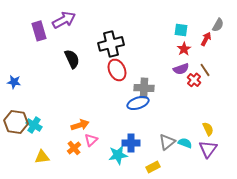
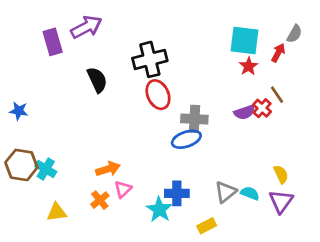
cyan square: (181, 30) -> (244, 41), size x1.6
purple semicircle: (181, 69) -> (244, 112), moved
cyan star: (118, 155) -> (159, 210), turned -30

